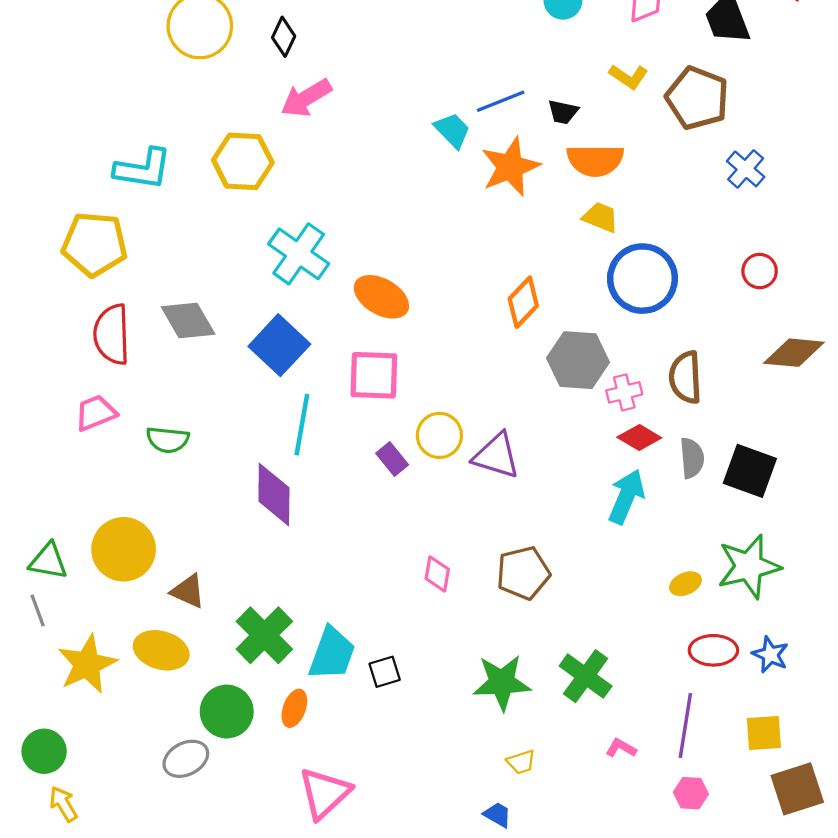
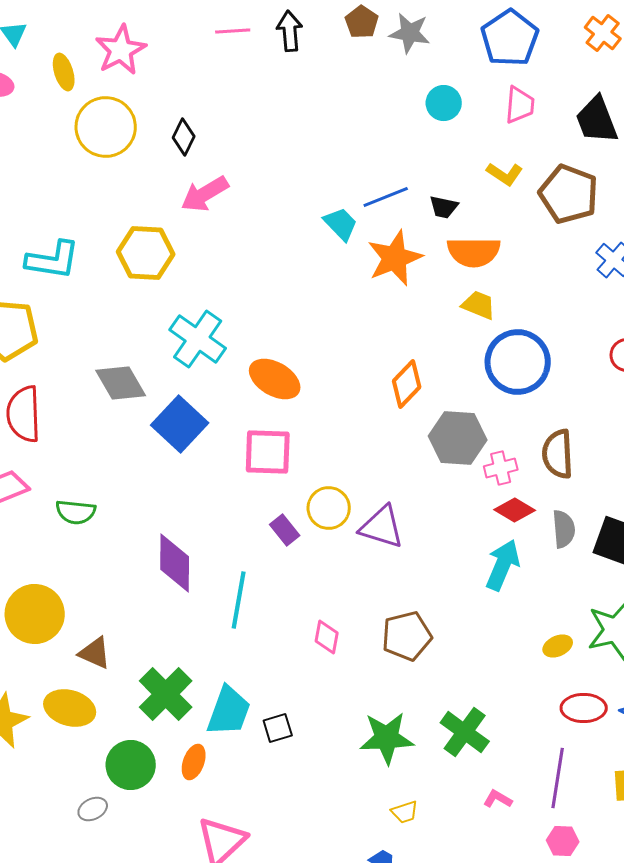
gray diamond: (188, 320) -> (121, 383), moved
cyan line: (302, 425) -> (239, 600), moved
gray ellipse: (186, 759) -> (93, 809), size x0.7

